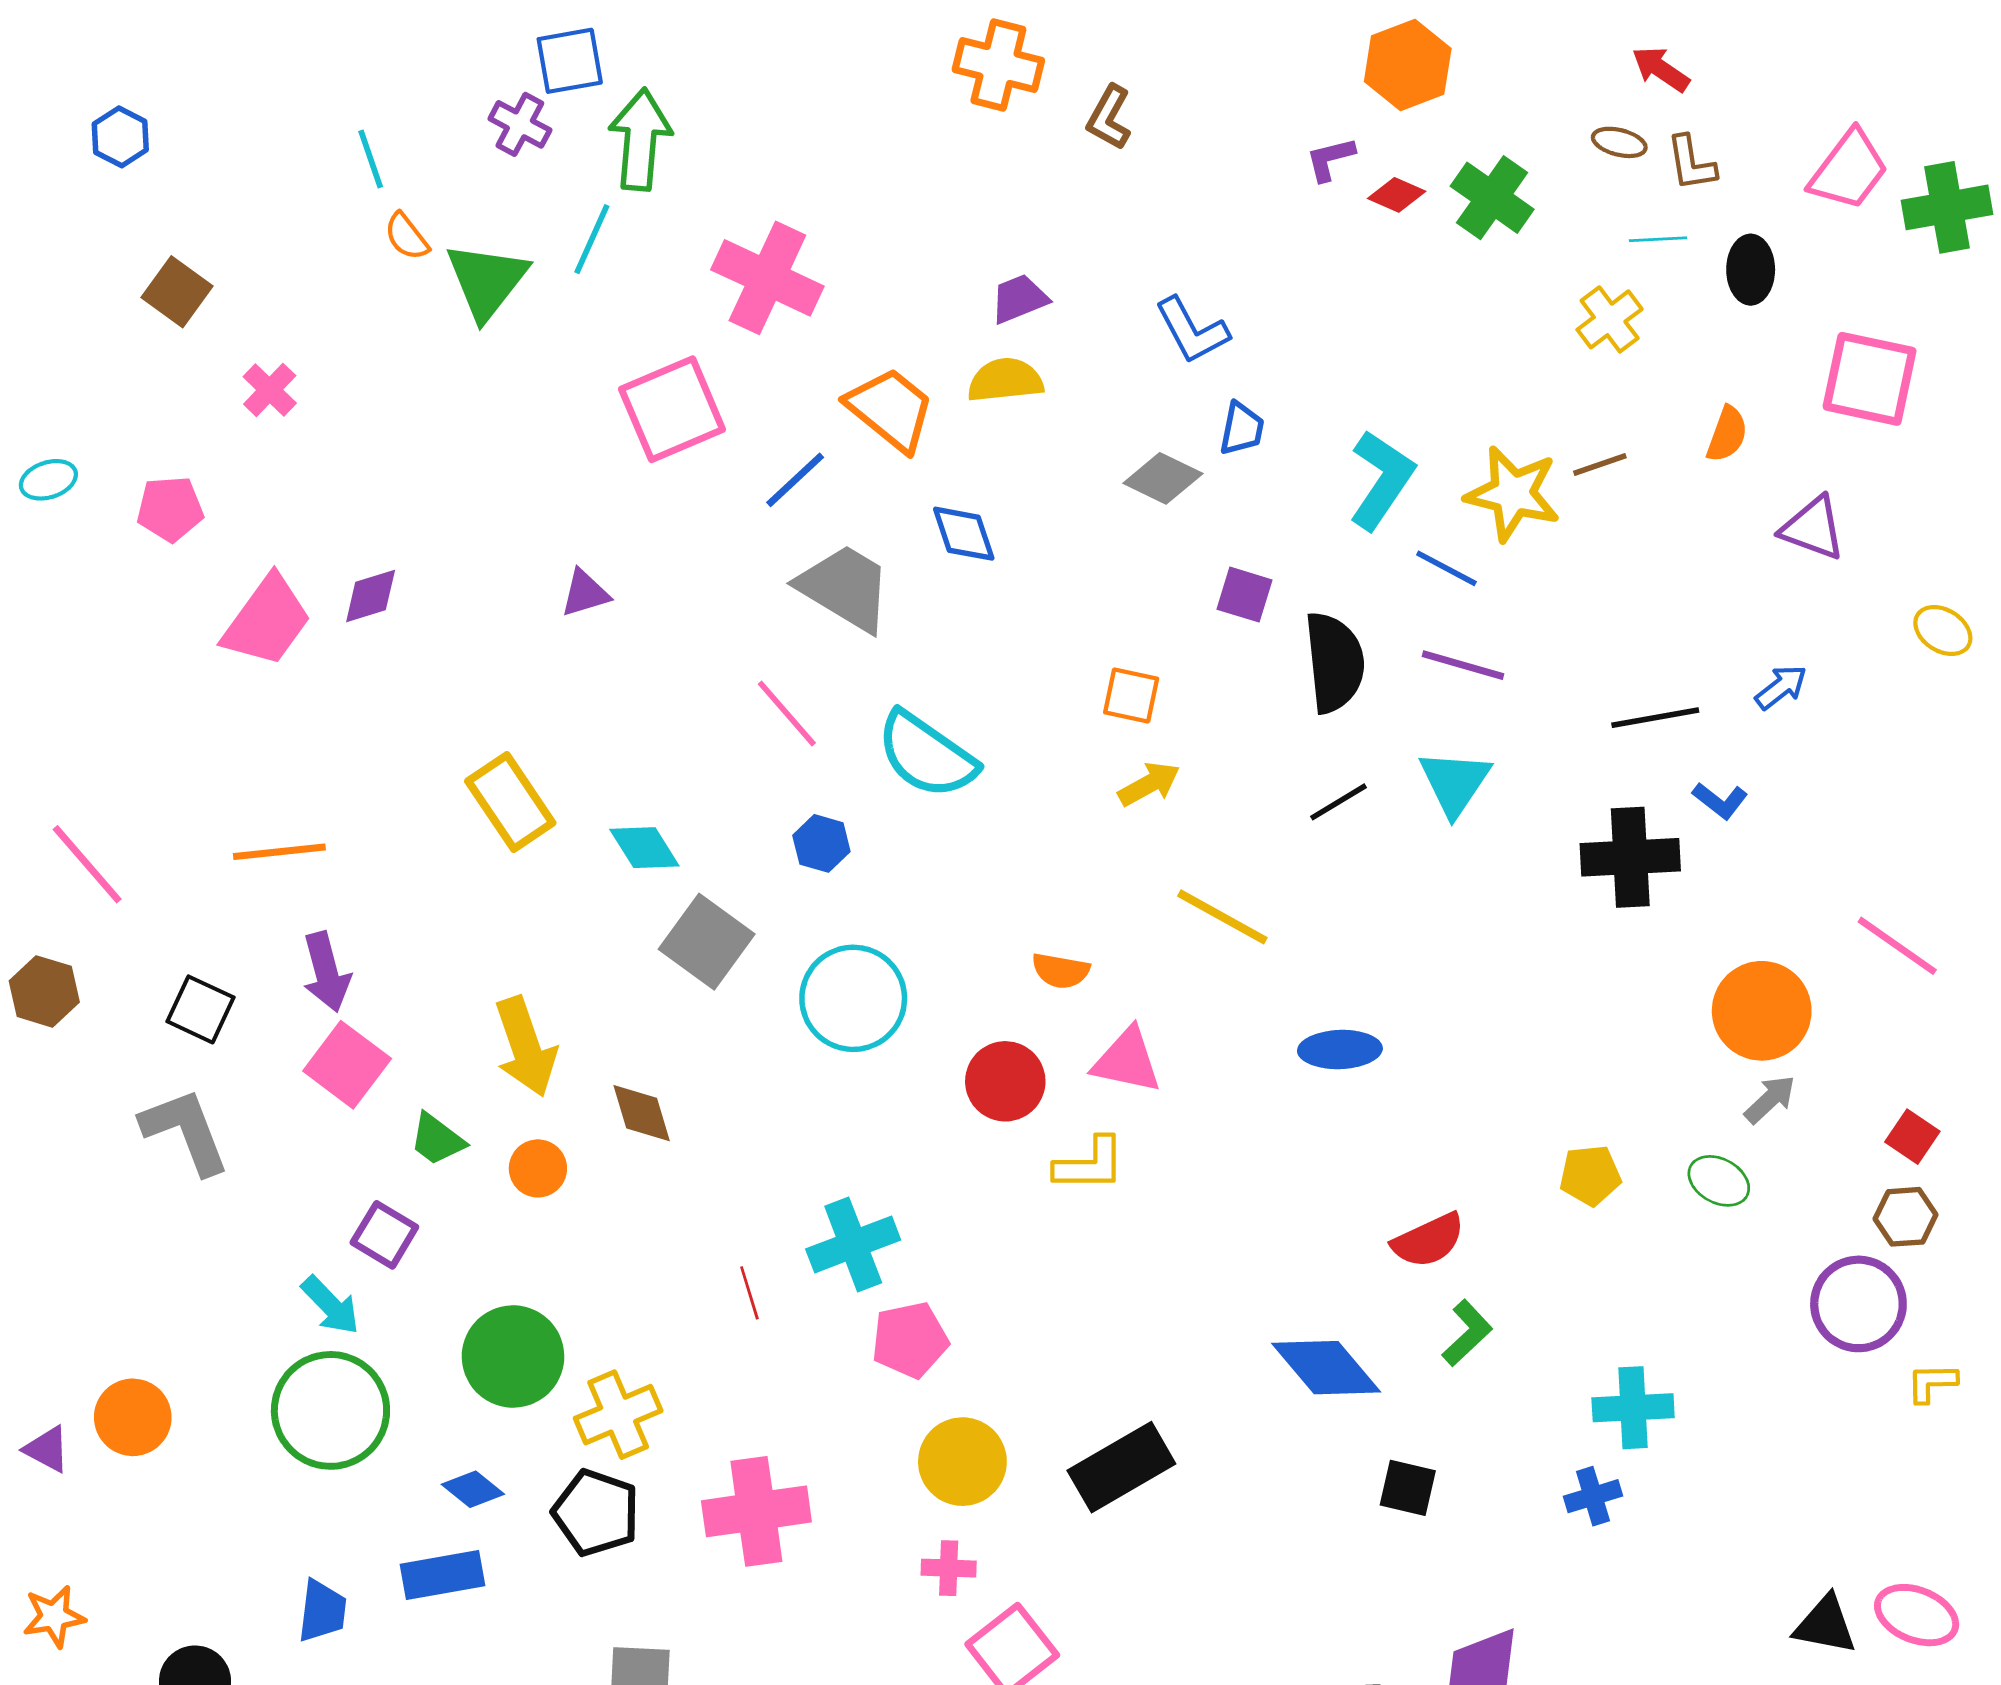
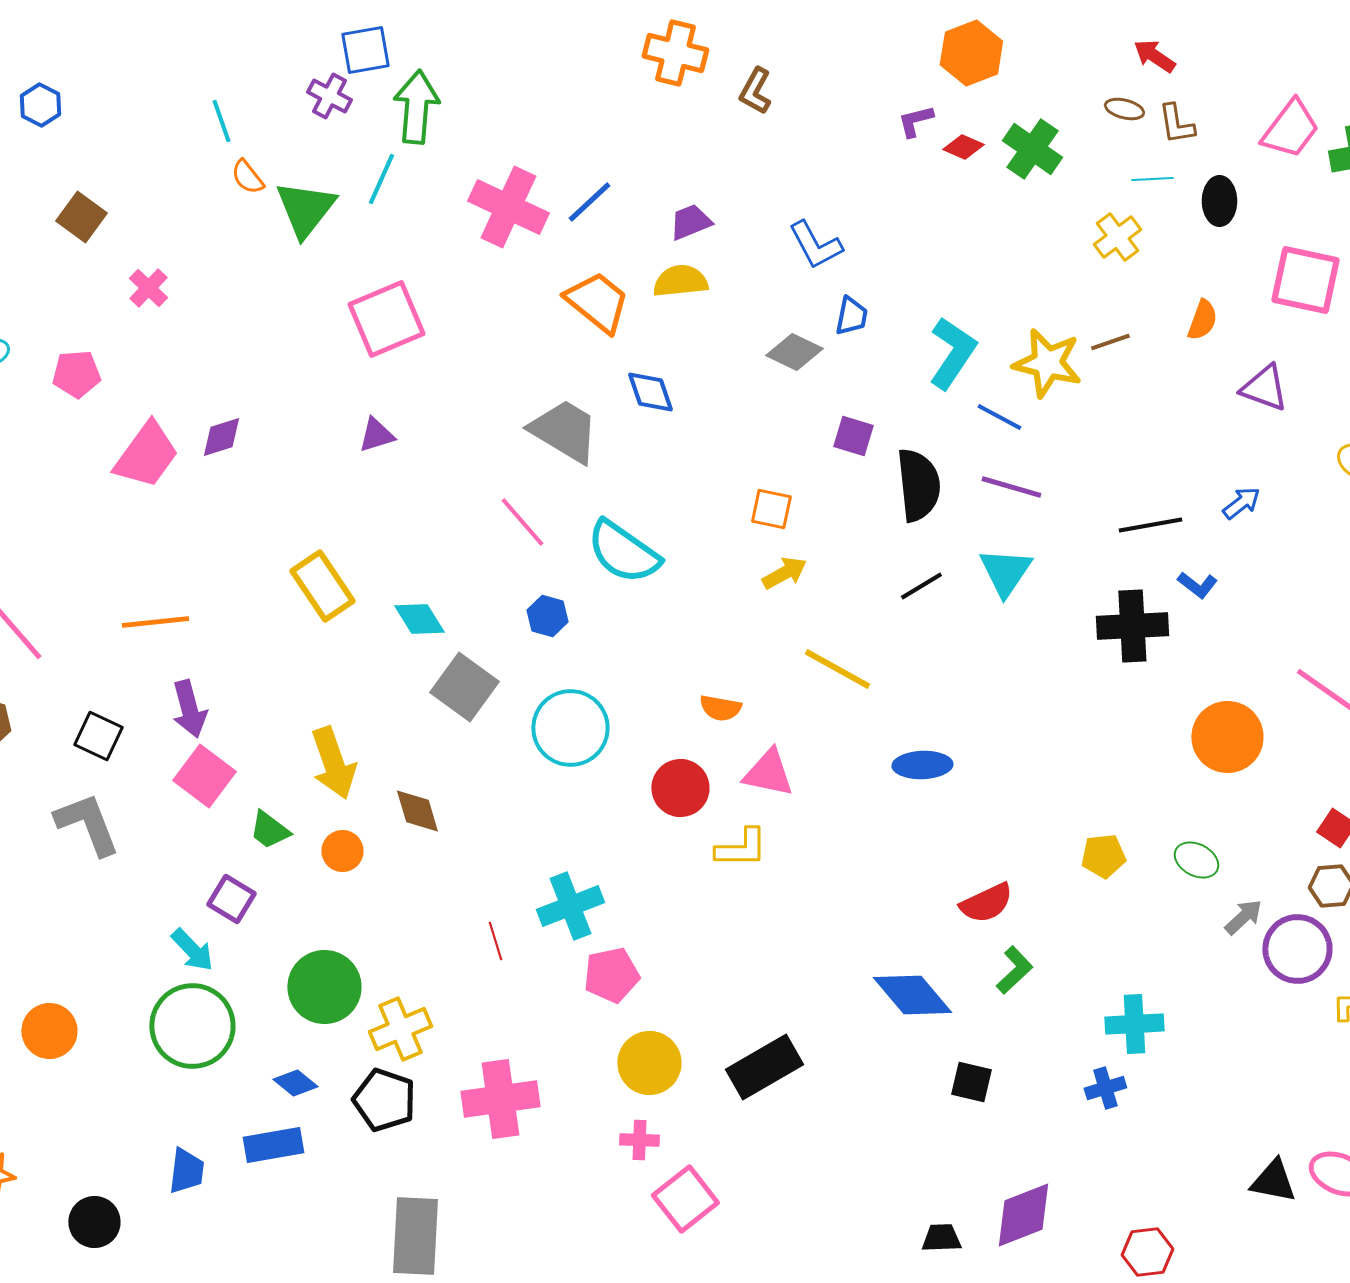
pink square: (672, 409) -> (386, 319), moved
blue line: (795, 480) -> (589, 202), moved
gray arrow: (1770, 1099) -> (1243, 917), moved

